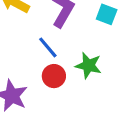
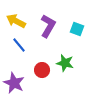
blue line: (48, 47) -> (19, 45), moved

